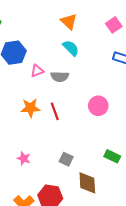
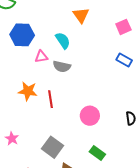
cyan semicircle: (71, 48) -> (63, 40), moved
pink circle: (98, 106) -> (90, 116), moved
gray square: (66, 159) -> (53, 147), size x1.5

